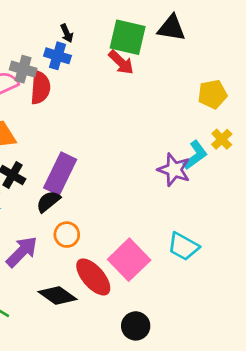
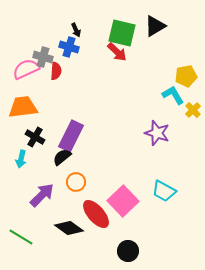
black triangle: (171, 28) -> (155, 26), turned -40
red semicircle: (40, 88) -> (56, 71), size x0.7
cyan L-shape: (195, 155) -> (173, 95), moved, turned -85

